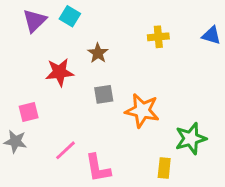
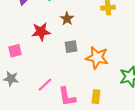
pink square: (29, 112) -> (15, 51), moved
yellow rectangle: (164, 168) -> (96, 97), moved

